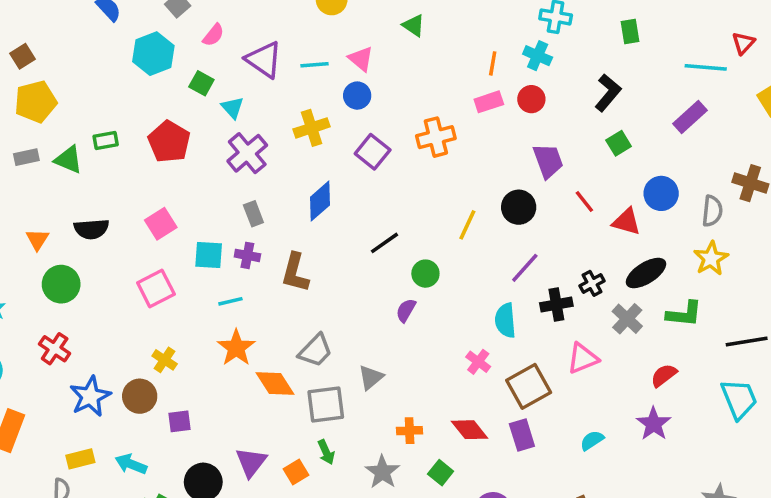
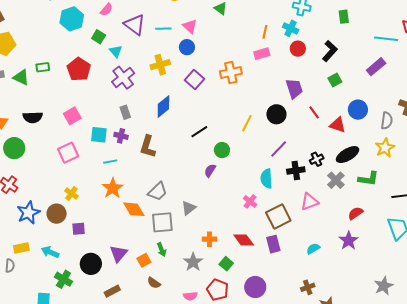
red circle: (531, 99) -> (298, 49), moved

